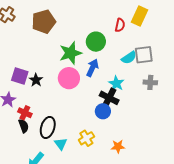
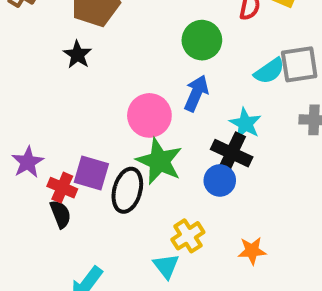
green star: (70, 53) -> (159, 161), moved, turned -30
purple square: (20, 76) -> (91, 173), moved
black star: (36, 80) -> (77, 55), moved
black ellipse: (48, 127) -> (127, 190), moved
cyan triangle: (61, 144) -> (166, 266), moved

